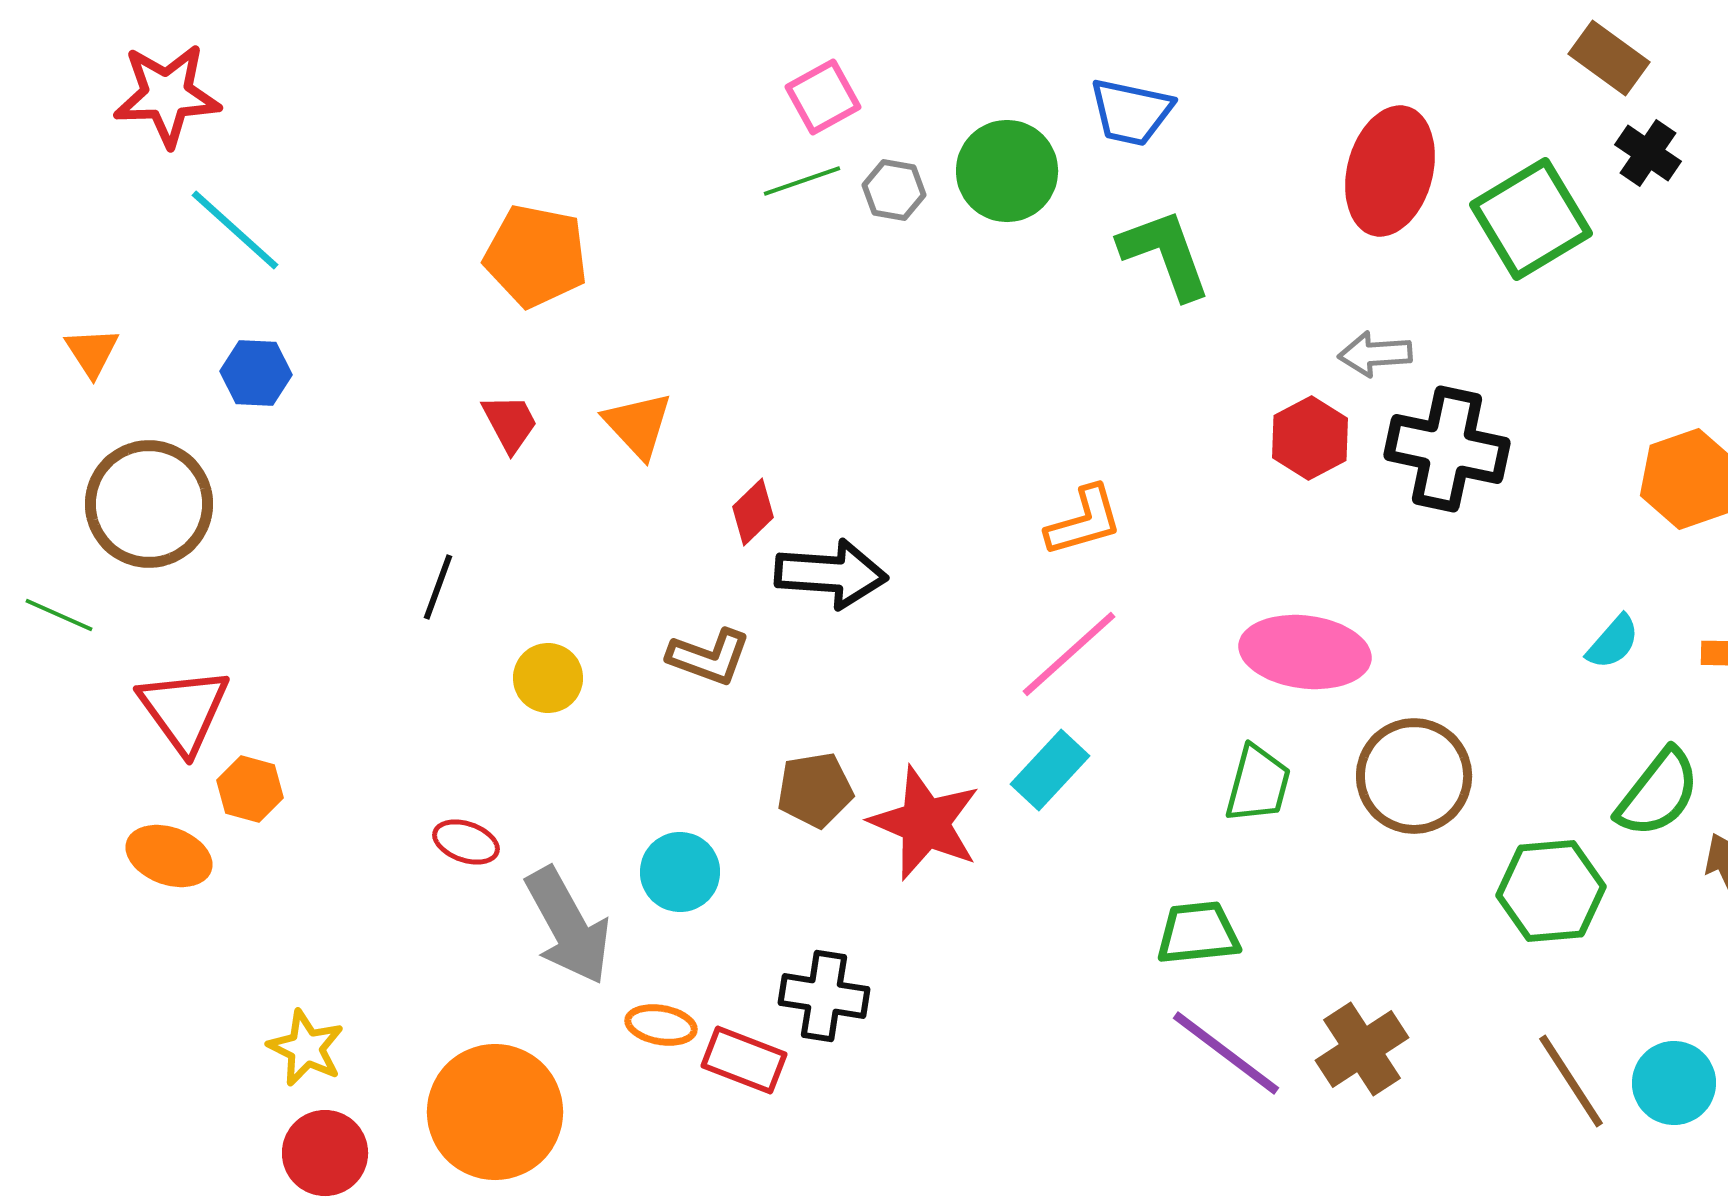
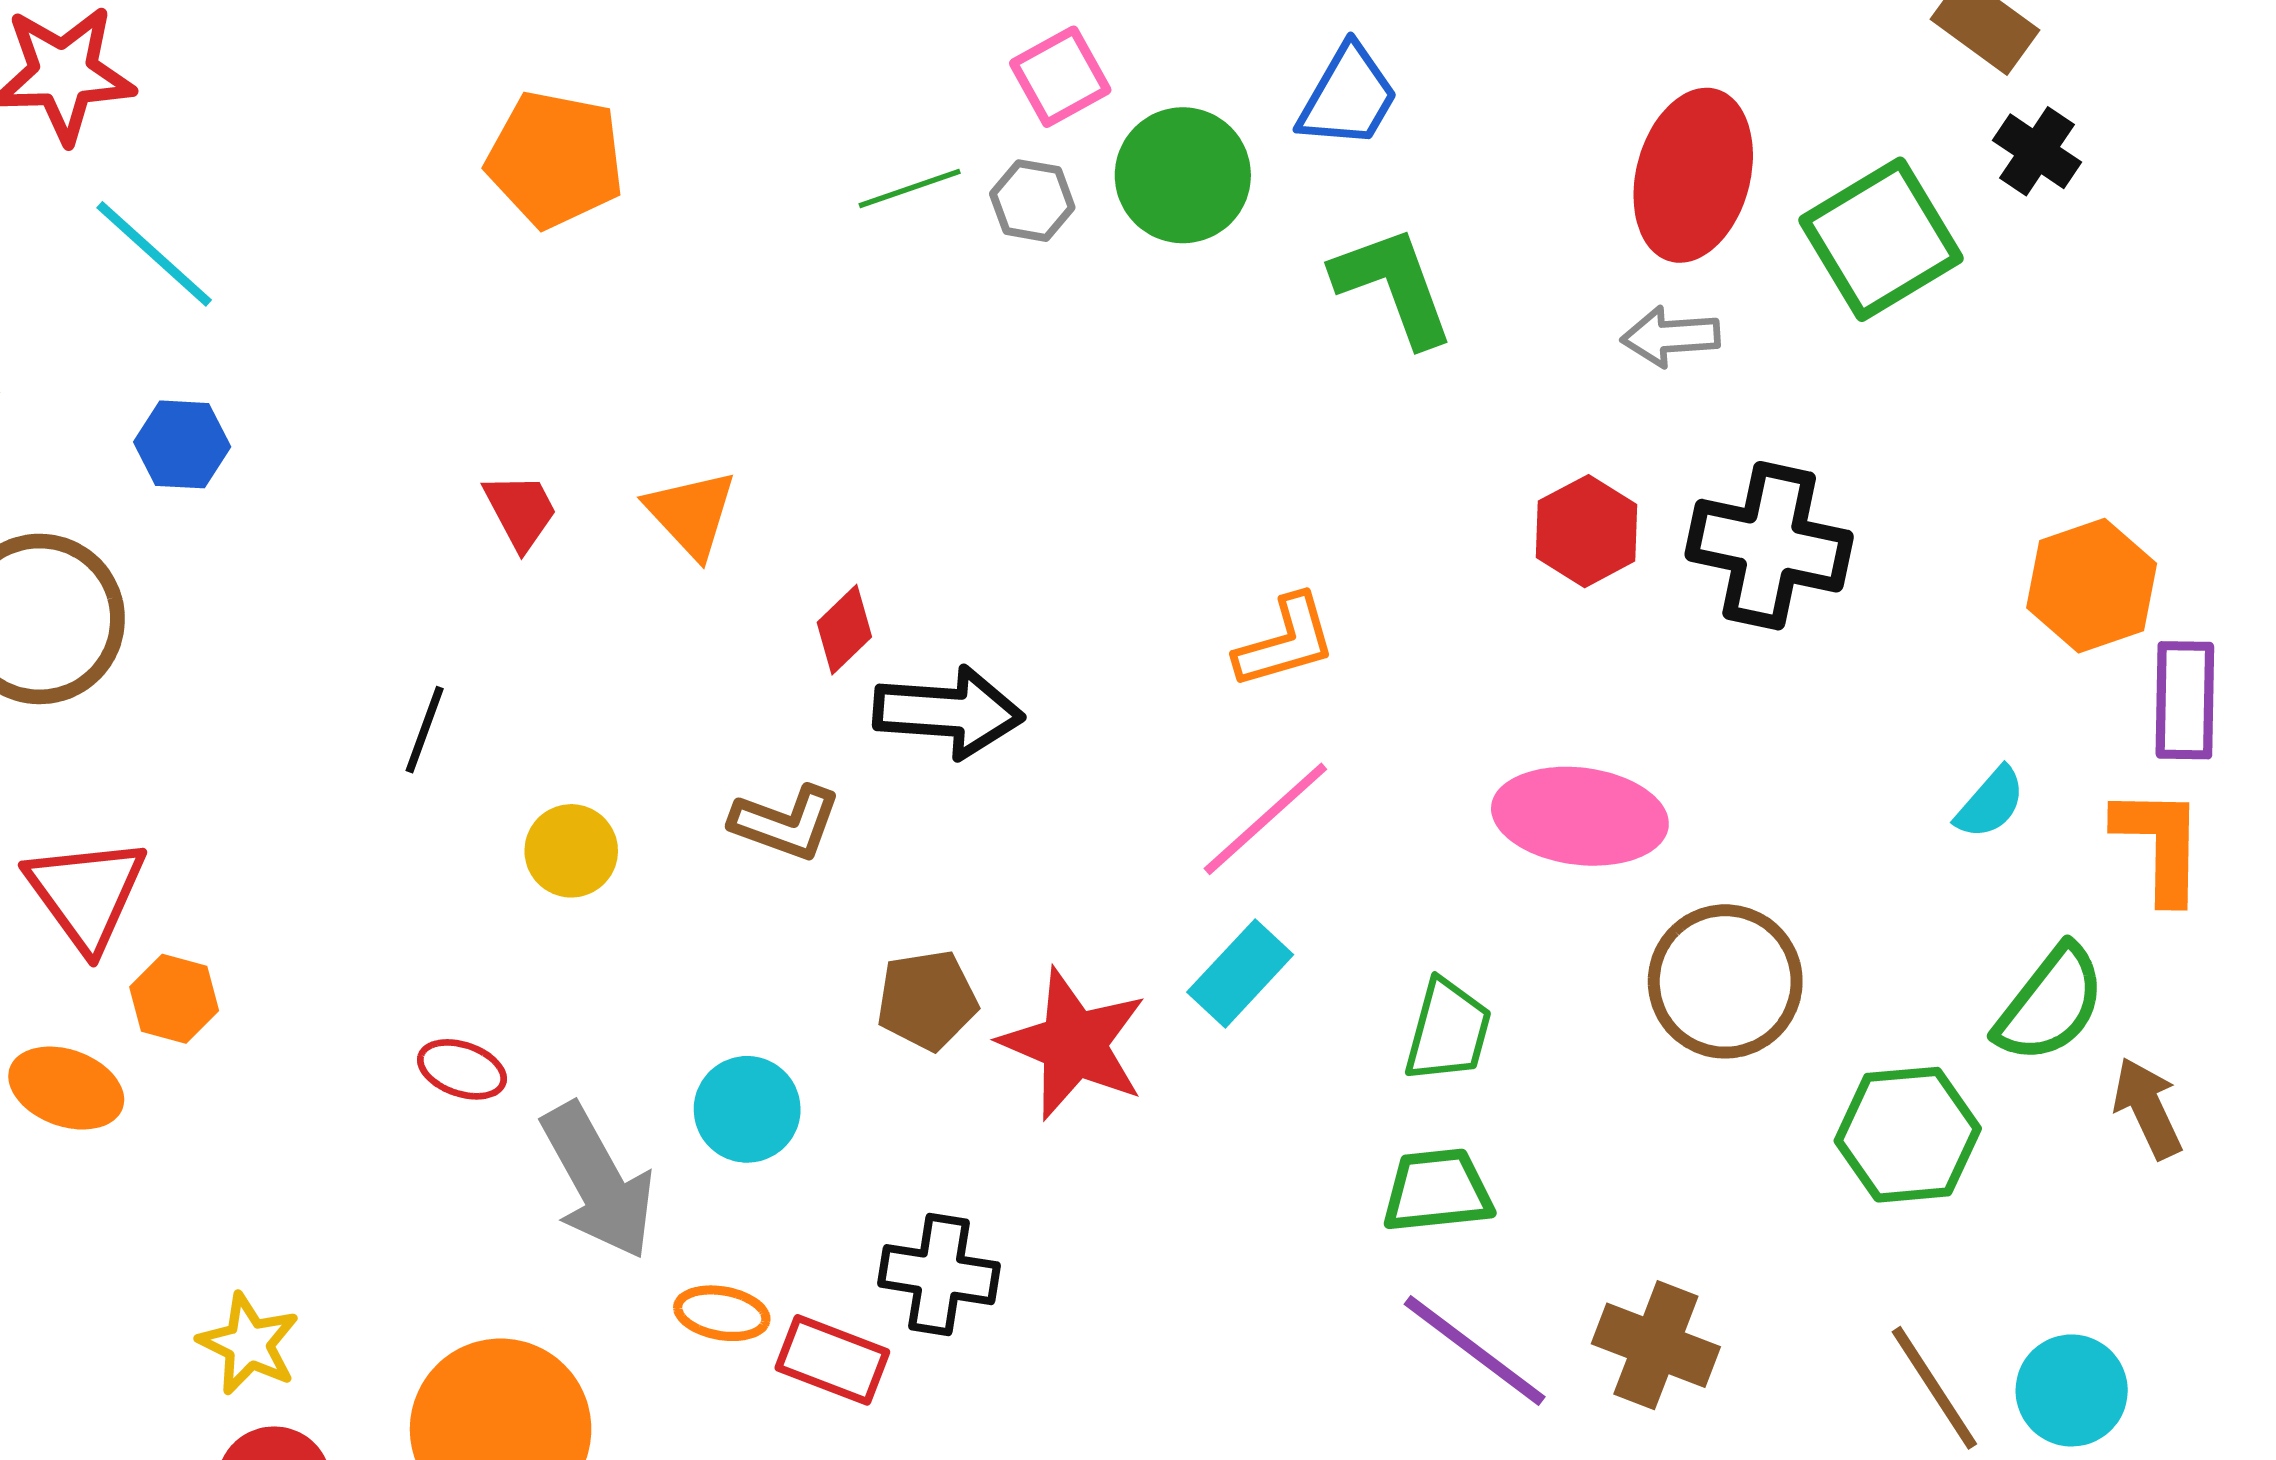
pink square: (823, 97) -> (1060, 77), moved
blue trapezoid: (1131, 112) -> (1348, 97), turned -72
orange pentagon: (536, 256) -> (555, 159), moved
gray arrow: (1375, 354) -> (1671, 336), moved
green trapezoid: (1258, 784) -> (1448, 1031), moved
brown cross: (1362, 1049) -> (1656, 1345), turned -36

